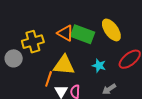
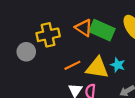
yellow triangle: (64, 65) -> (97, 68), moved
orange line: (49, 79) -> (72, 65), moved, turned 42

